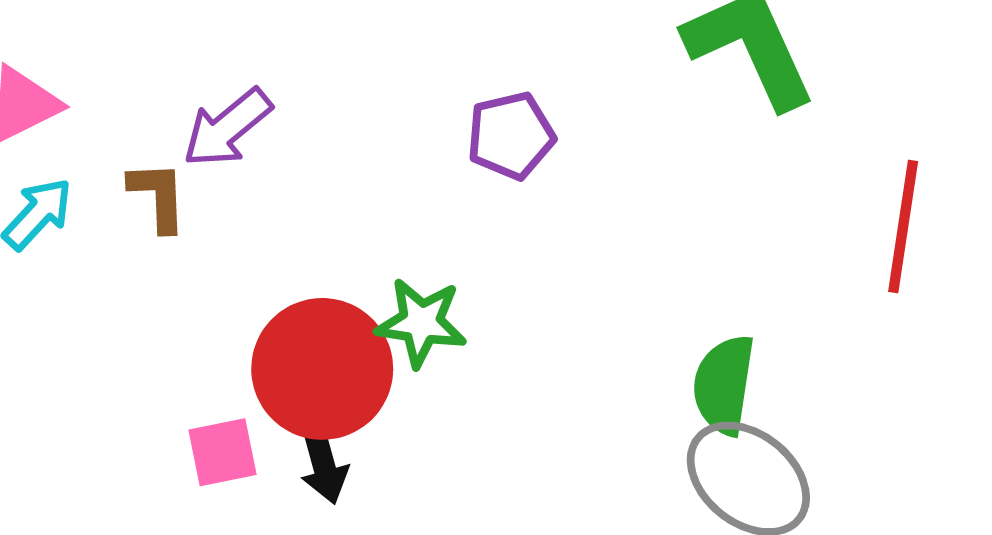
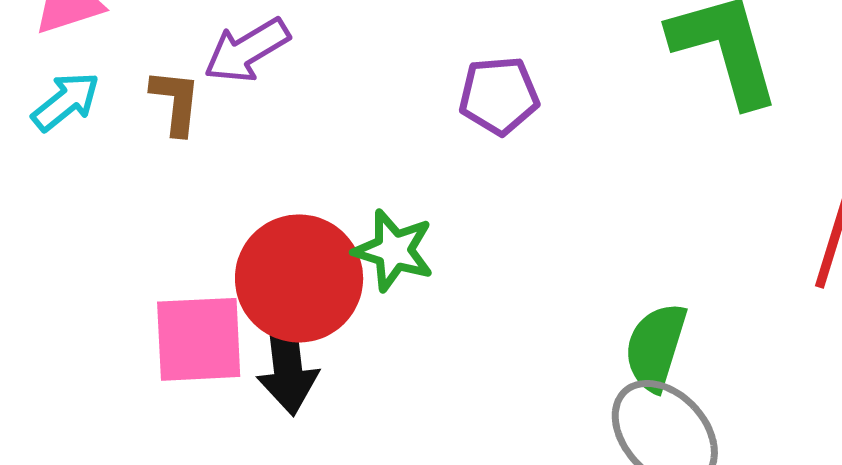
pink square: (223, 452) -> (199, 339), size x1.5
black arrow: (323, 464) -> (287, 363), size x1.4

